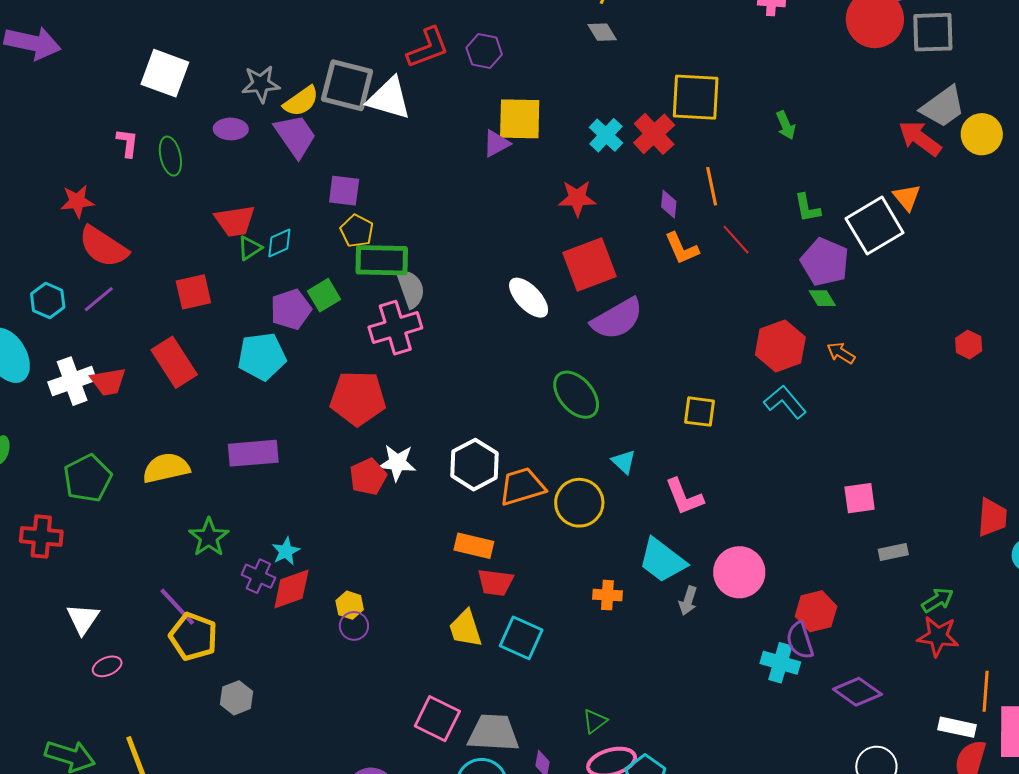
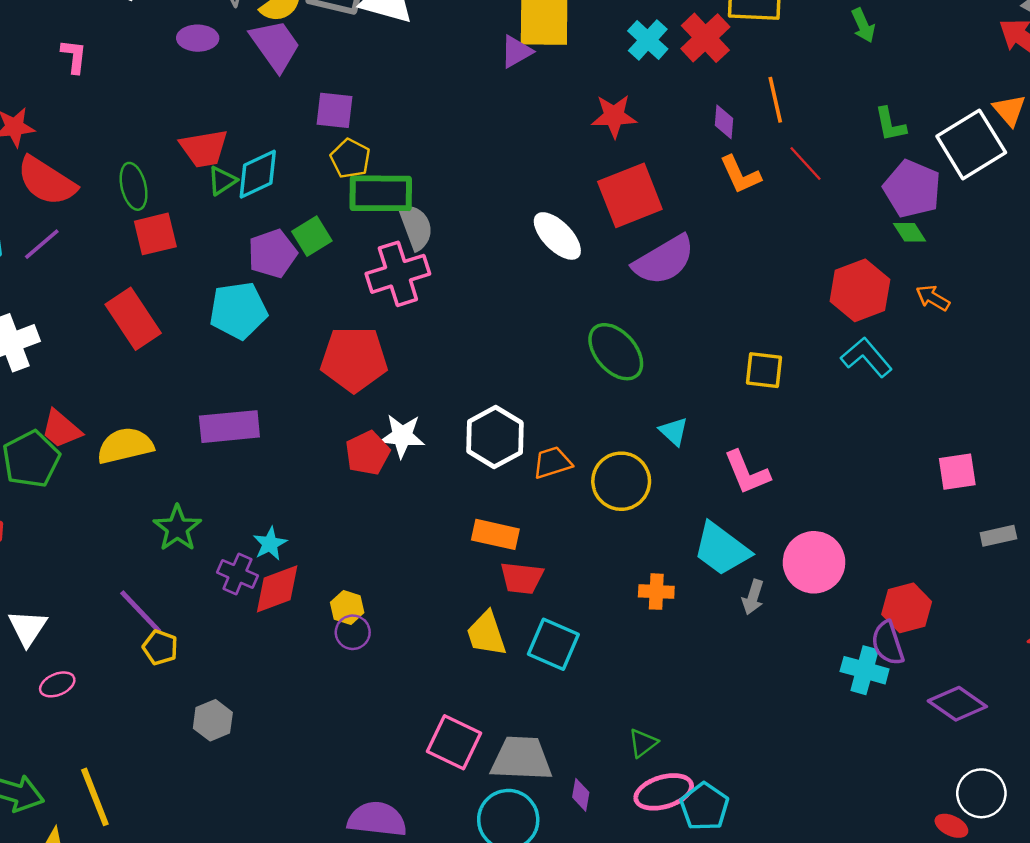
green ellipse: (170, 156) -> (134, 186), moved
cyan diamond: (279, 243) -> (258, 174), size x1.4
red trapezoid: (108, 382) -> (61, 429), moved, turned 51
orange trapezoid: (522, 486) -> (552, 463), size x0.7
yellow pentagon: (193, 637) -> (160, 647), size x0.6

